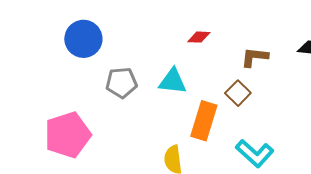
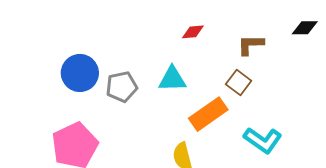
blue circle: (83, 39) -> (80, 73), moved
orange rectangle: (204, 121) -> (208, 114), turned 45

